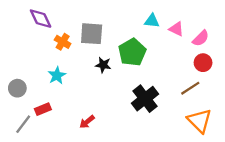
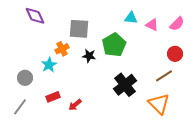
pink semicircle: (201, 38) -> (177, 24), moved
orange cross: (63, 42) -> (62, 49), moved, turned 32
gray circle: (17, 88) -> (25, 78), moved
red rectangle: (43, 109) -> (53, 97), moved
orange triangle: (200, 121) -> (159, 104), moved

